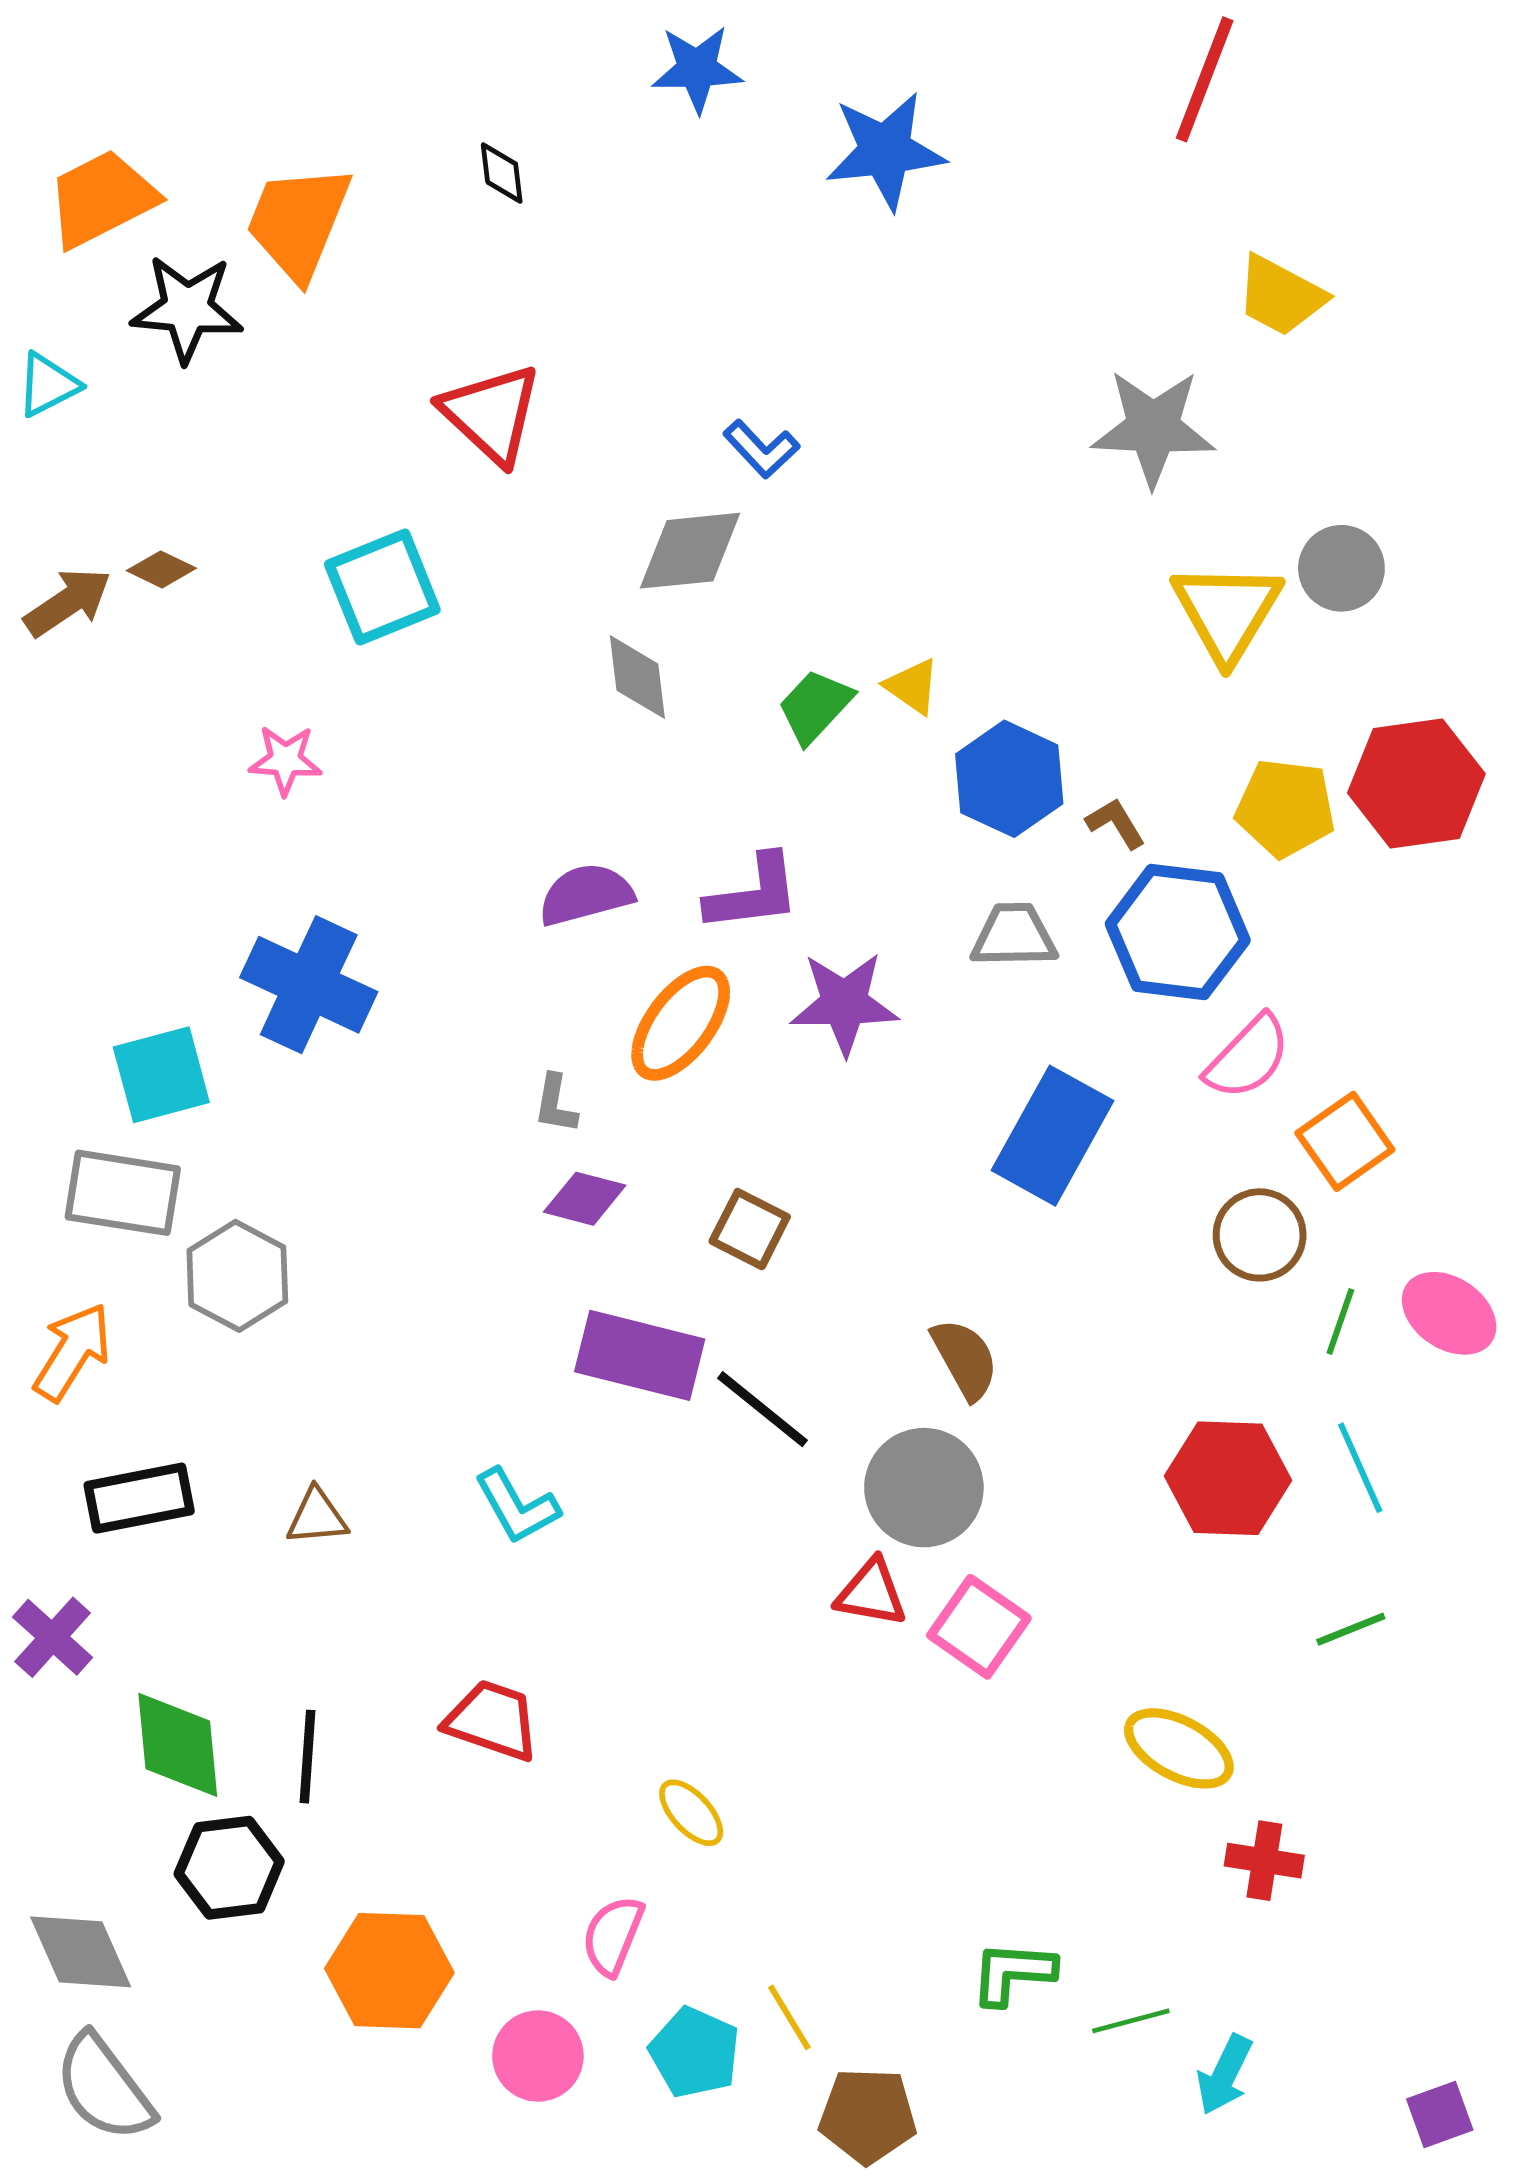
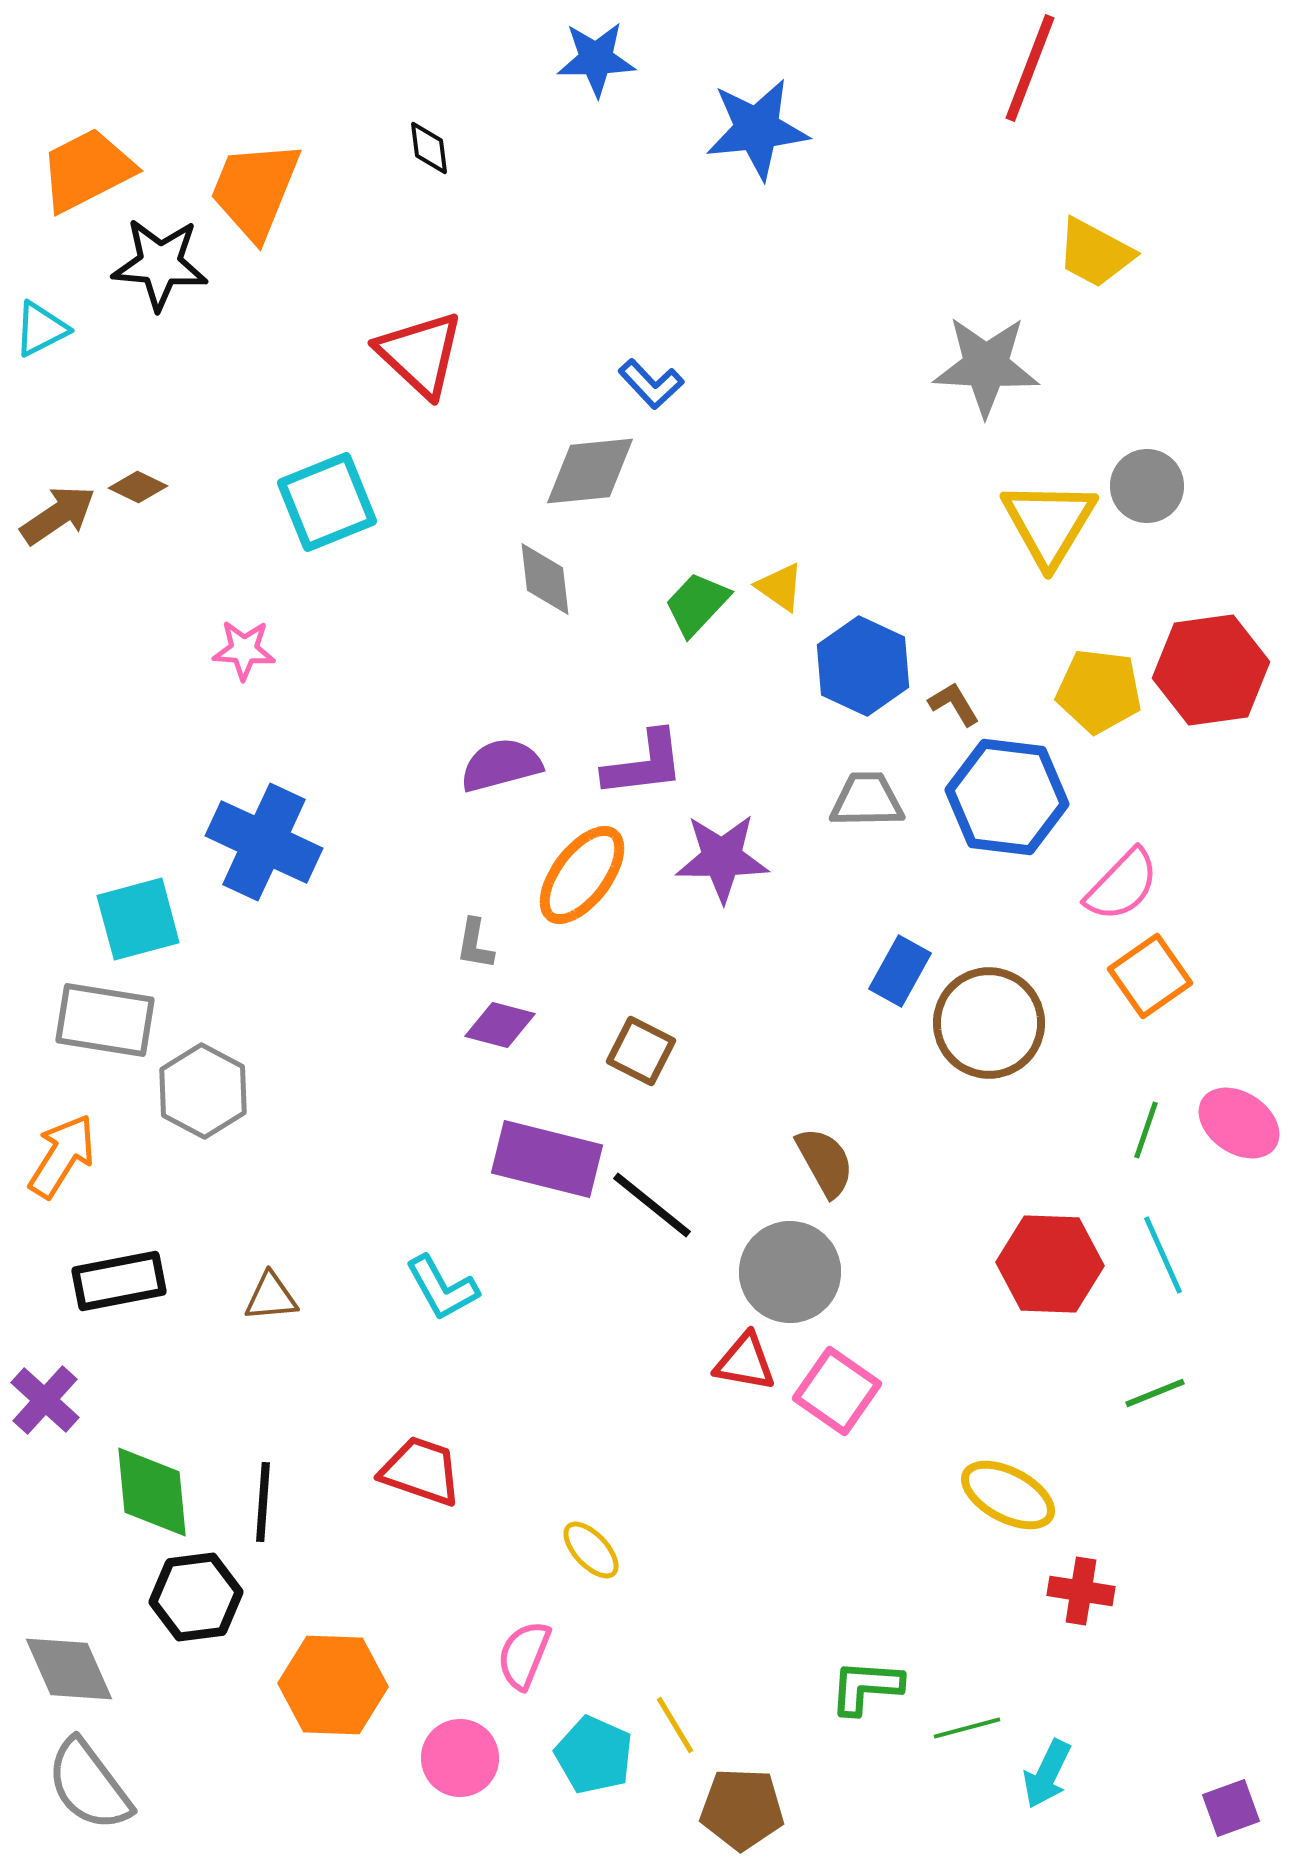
pink semicircle: (1248, 1057) -> (1122, 885), moved
blue rectangle: (1053, 1136) -> (900, 971), size x0.6
brown circle: (1260, 1235) -> (989, 1023), moved, size x1.4

